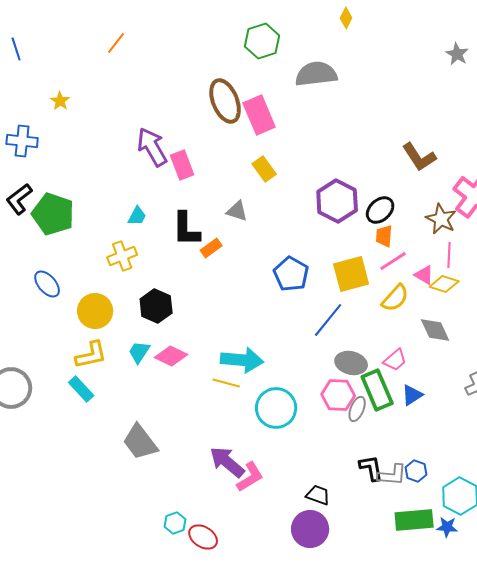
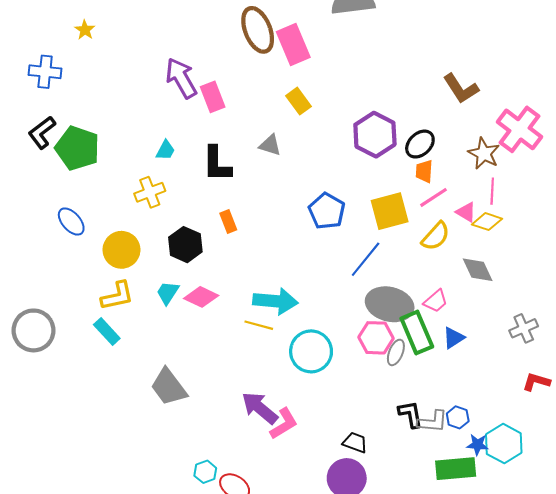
orange rectangle: (211, 248) -> (228, 222), moved, turned -75
gray ellipse: (351, 363) -> (390, 304), size x1.4
blue star: (447, 527) -> (478, 445), moved

